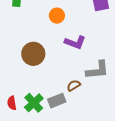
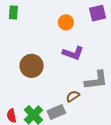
orange circle: (57, 16) -> (66, 22), moved

